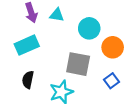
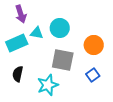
cyan triangle: (57, 15) -> (37, 33), moved
cyan circle: (89, 28) -> (60, 28), moved

